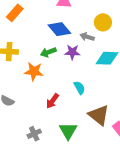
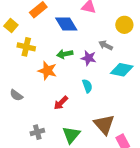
yellow circle: (103, 22) -> (124, 25), moved
blue diamond: (59, 29) -> (66, 24), moved
cyan semicircle: (79, 88) -> (87, 86), moved

